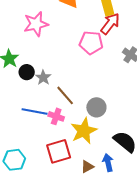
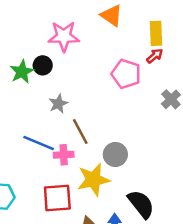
red arrow: (110, 24) -> (155, 56), size x0.6
black circle: (27, 72) -> (43, 65), moved
pink cross: (56, 116) -> (64, 155), turned -35

